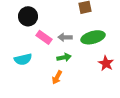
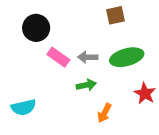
cyan semicircle: (23, 59) -> (24, 107), moved
orange arrow: (57, 77) -> (104, 113), moved

